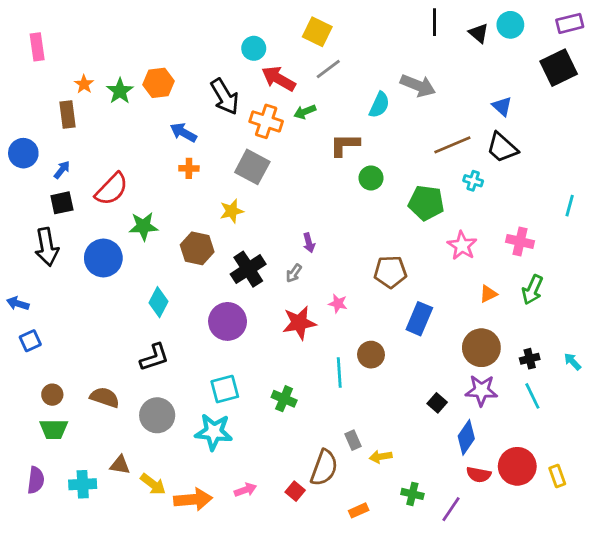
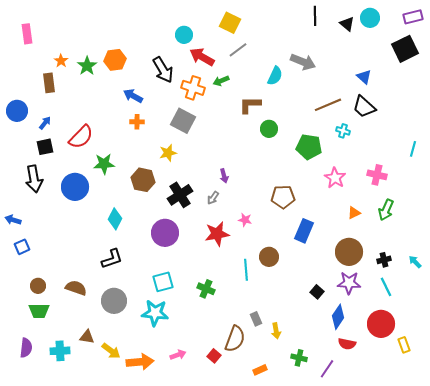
yellow arrow: (381, 457) -> (276, 331), turned -91
red circle: (517, 466) -> (381, 324), moved

